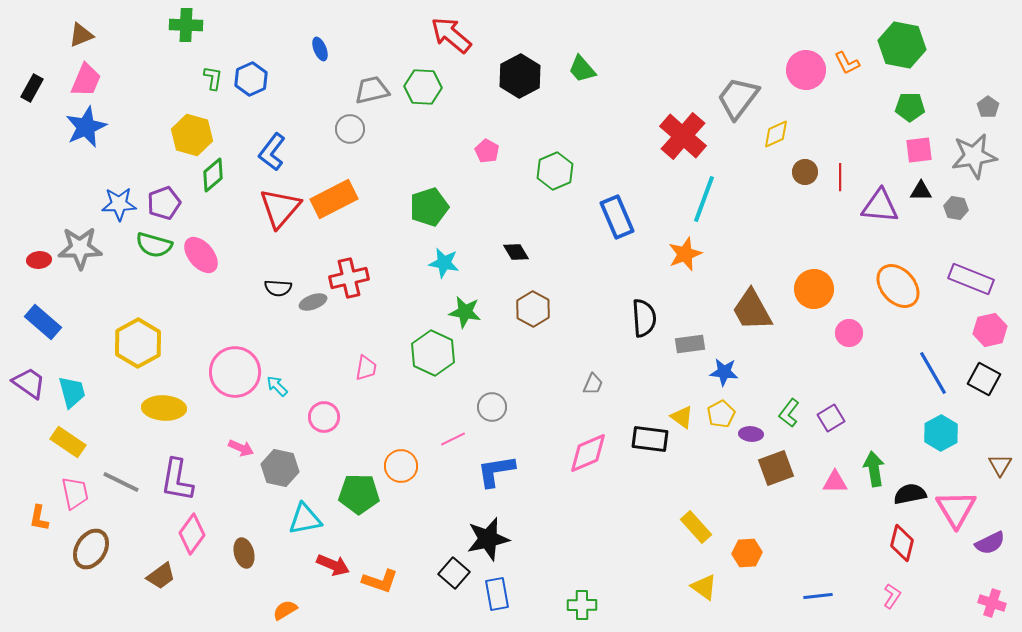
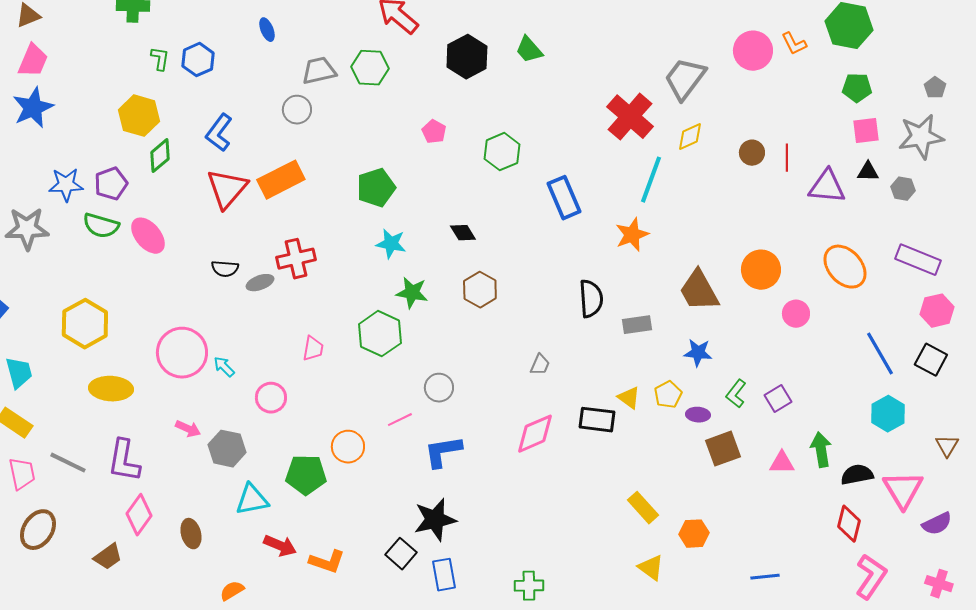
yellow diamond: (776, 134) -> (690, 137), moved
blue star: (724, 372) -> (698, 353), moved
pink L-shape: (892, 596) -> (871, 577), moved, size x1.8

